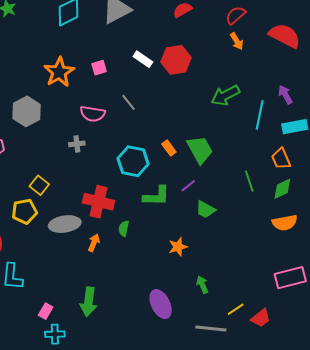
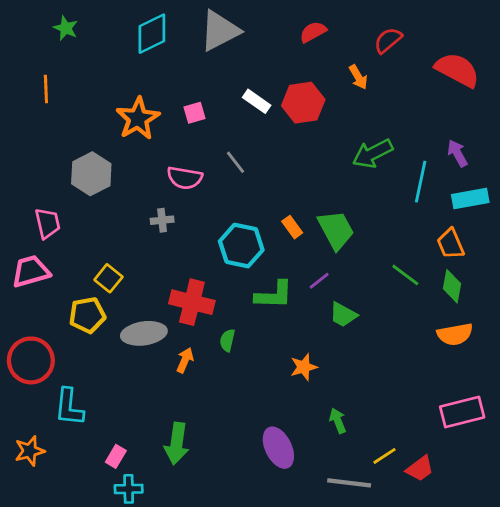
orange arrow: (237, 41) -> (358, 77), moved
green line: (249, 181) -> (405, 275), turned -35
green diamond: (282, 189) -> (452, 286), turned -55

